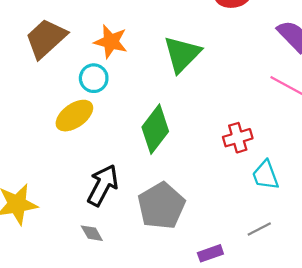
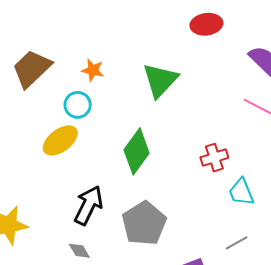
orange star: (111, 42) -> (93, 70), size x0.7

